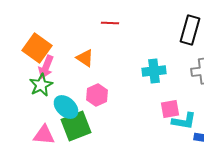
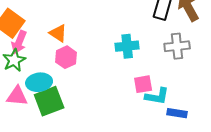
pink hexagon: (97, 95) -> (66, 57), moved
cyan ellipse: (66, 107) -> (39, 82), turned -50
pink triangle: (44, 135) -> (17, 96), moved

